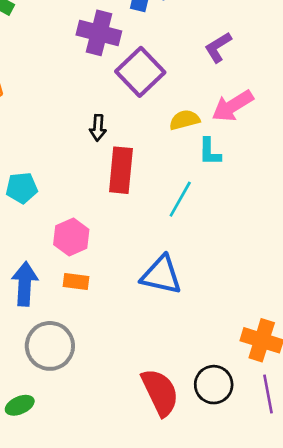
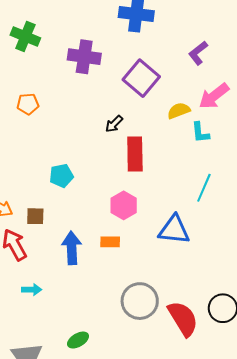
purple cross: (99, 33) -> (84, 57), moved
black arrow: (98, 128) -> (114, 124), turned 48
cyan line: (180, 199) -> (204, 188), moved
pink hexagon: (71, 237) -> (124, 205), moved
gray circle: (50, 346) -> (140, 301), moved

